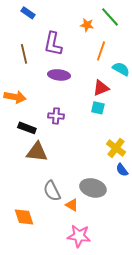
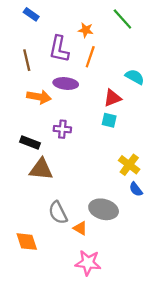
orange star: (87, 25) -> (86, 30), moved
orange line: (101, 51) -> (90, 57), moved
orange arrow: (15, 97) -> (39, 97), moved

